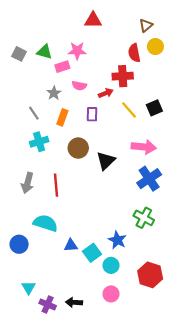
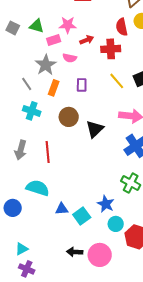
gray star: (54, 93) -> (46, 65), size x1.5
red arrow: (106, 93) -> (87, 40), moved
cyan cross: (39, 142) -> (32, 111), turned 36
cyan circle: (111, 265) -> (116, 224), moved
cyan triangle: (29, 288) -> (22, 249), turned 32
pink circle: (111, 294) -> (100, 255), size x1.5
black arrow: (74, 302) -> (75, 252), moved
purple cross: (48, 305) -> (27, 269), moved

